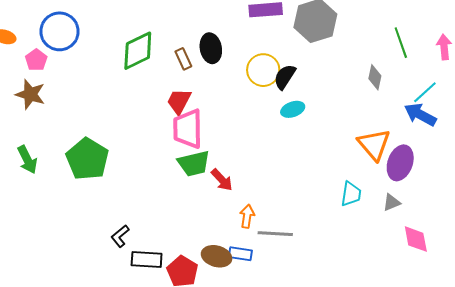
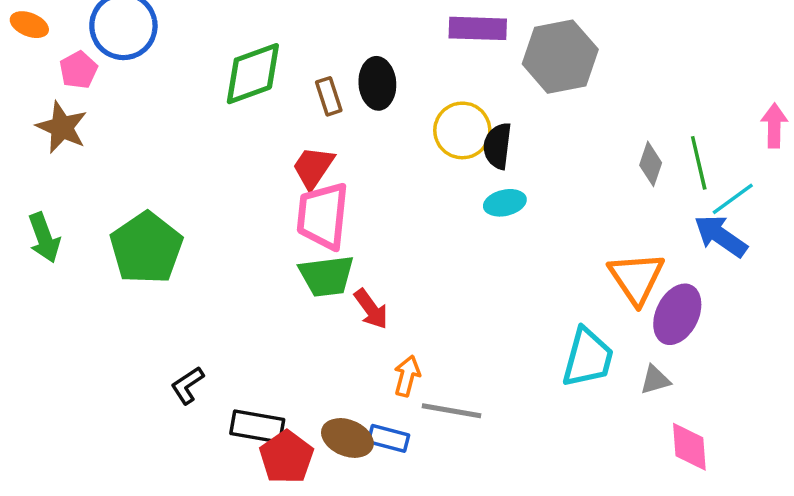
green line: (401, 43) -> (699, 163), moved
black semicircle: (285, 77) -> (497, 146), turned -32
cyan trapezoid: (351, 194) -> (588, 358), size x1.4
black rectangle: (147, 260) -> (257, 427), moved

